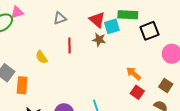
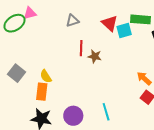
brown star: (99, 40) -> (95, 56), moved
yellow semicircle: (41, 57) -> (46, 76), moved
orange rectangle: (22, 85) -> (42, 92), moved

